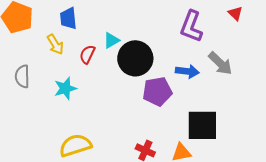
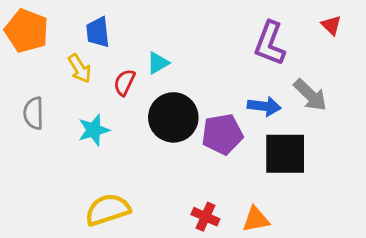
black circle: (135, 58) -> (173, 117), moved
black square: (202, 125) -> (285, 154), moved

